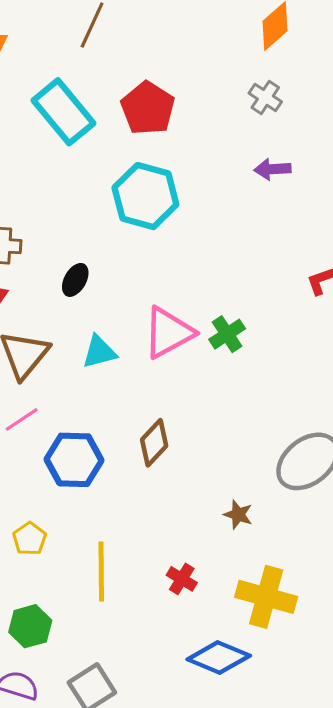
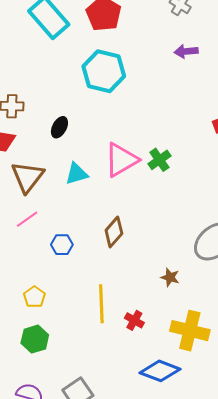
blue hexagon: (74, 460) -> (62, 245), size x0.6
yellow line: (101, 571) -> (101, 304), moved
green hexagon: (30, 626) -> (35, 339), moved

